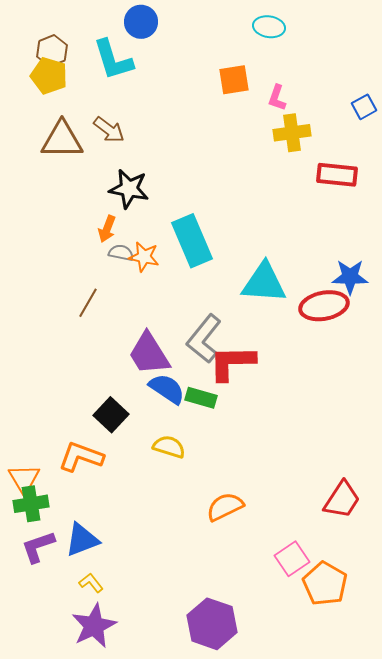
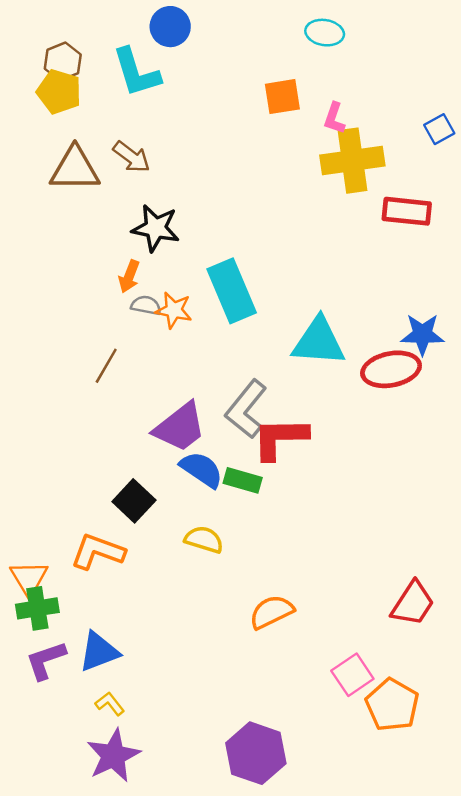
yellow cross: (292, 133) -> (352, 161), size x1.4
purple trapezoid: (149, 354) -> (180, 427), turned -96

